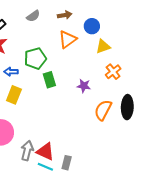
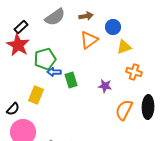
gray semicircle: (33, 16) -> (55, 17), size x1.5
green pentagon: (35, 59) -> (45, 59), moved
blue arrow: (11, 72) -> (54, 72), moved
orange cross: (113, 72) -> (134, 72), turned -35

